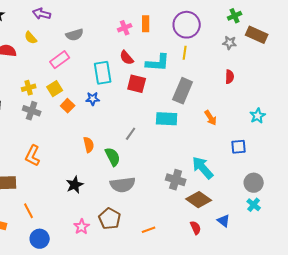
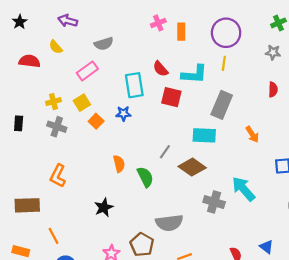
pink cross: (125, 28) -> (158, 23), moved
gray semicircle: (123, 185) -> (169, 223), moved
brown diamond: (199, 200) -> (192, 167), moved

